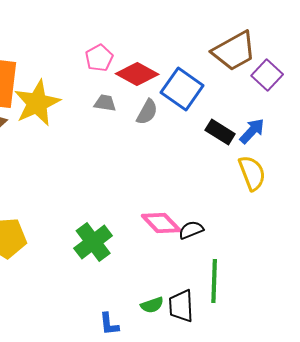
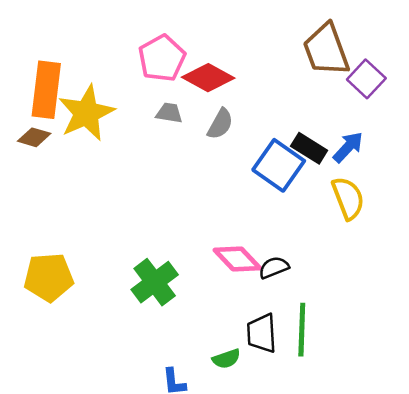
brown trapezoid: (234, 51) -> (326, 50), turned 99
pink pentagon: (99, 58) -> (162, 58), size x1.4
blue square: (182, 89) -> (279, 165), moved
black trapezoid: (181, 306) -> (262, 333), moved

